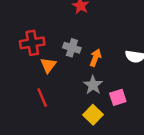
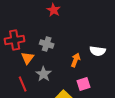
orange arrow: (95, 58) -> (76, 60), moved
gray star: (93, 85) -> (44, 74), moved

